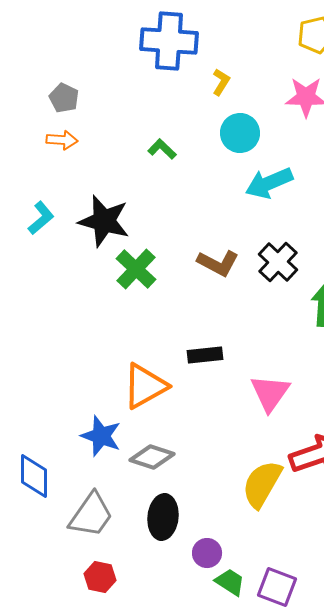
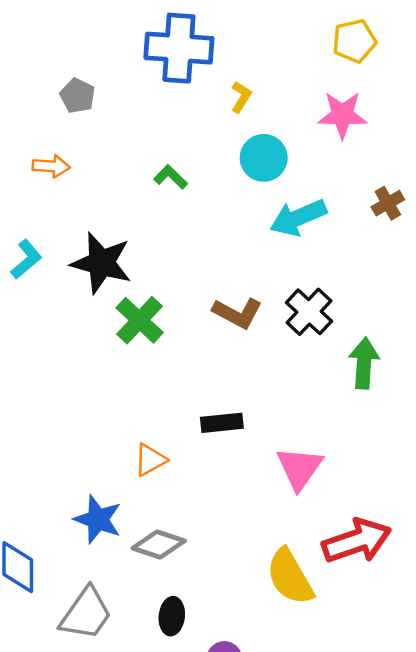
gray pentagon: (64, 98) -> (78, 96), moved
orange triangle: (145, 386) -> (150, 460), size x0.6
yellow semicircle: (262, 484) -> (290, 577), turned -60
black ellipse: (163, 517) -> (172, 616), size x0.7

